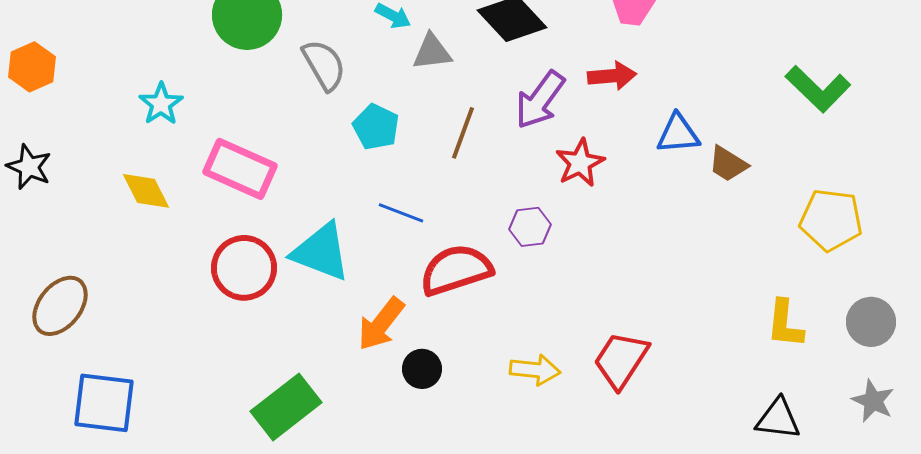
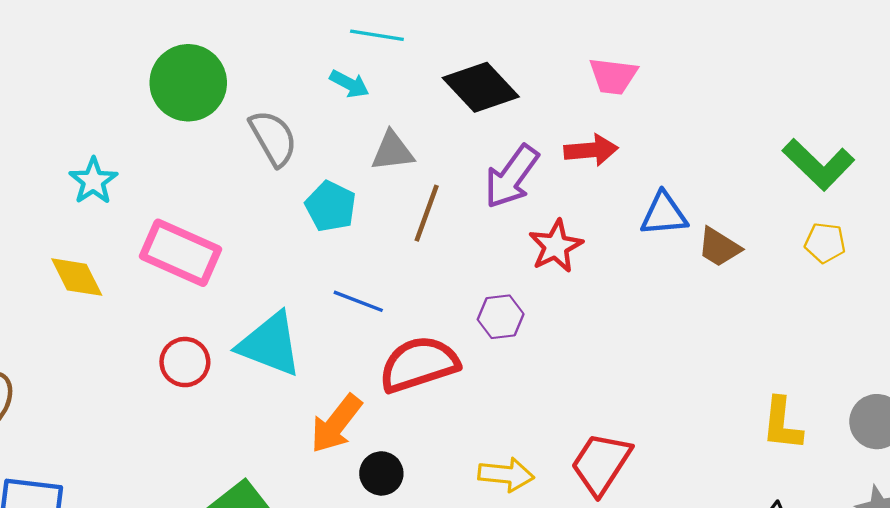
gray triangle: (432, 52) -> (392, 151), moved
yellow pentagon: (831, 220) -> (825, 243), moved, size x0.6
red circle: (244, 268) -> (185, 362), size x0.7

